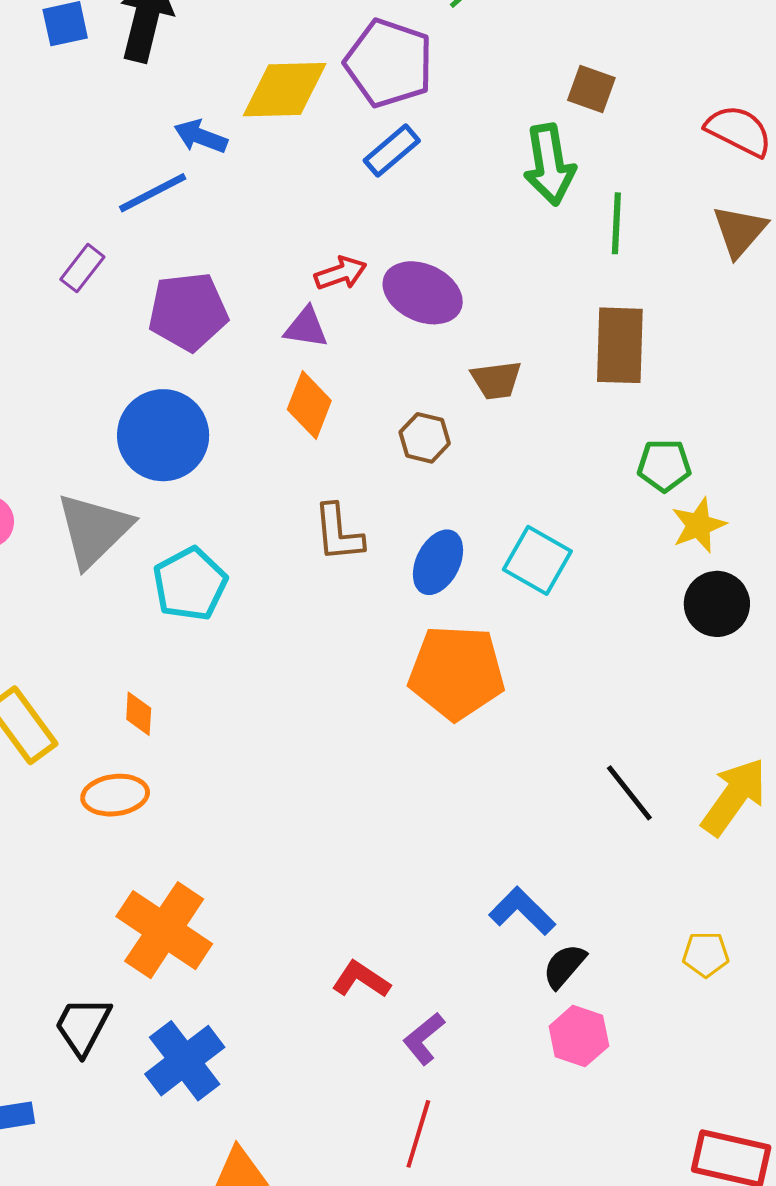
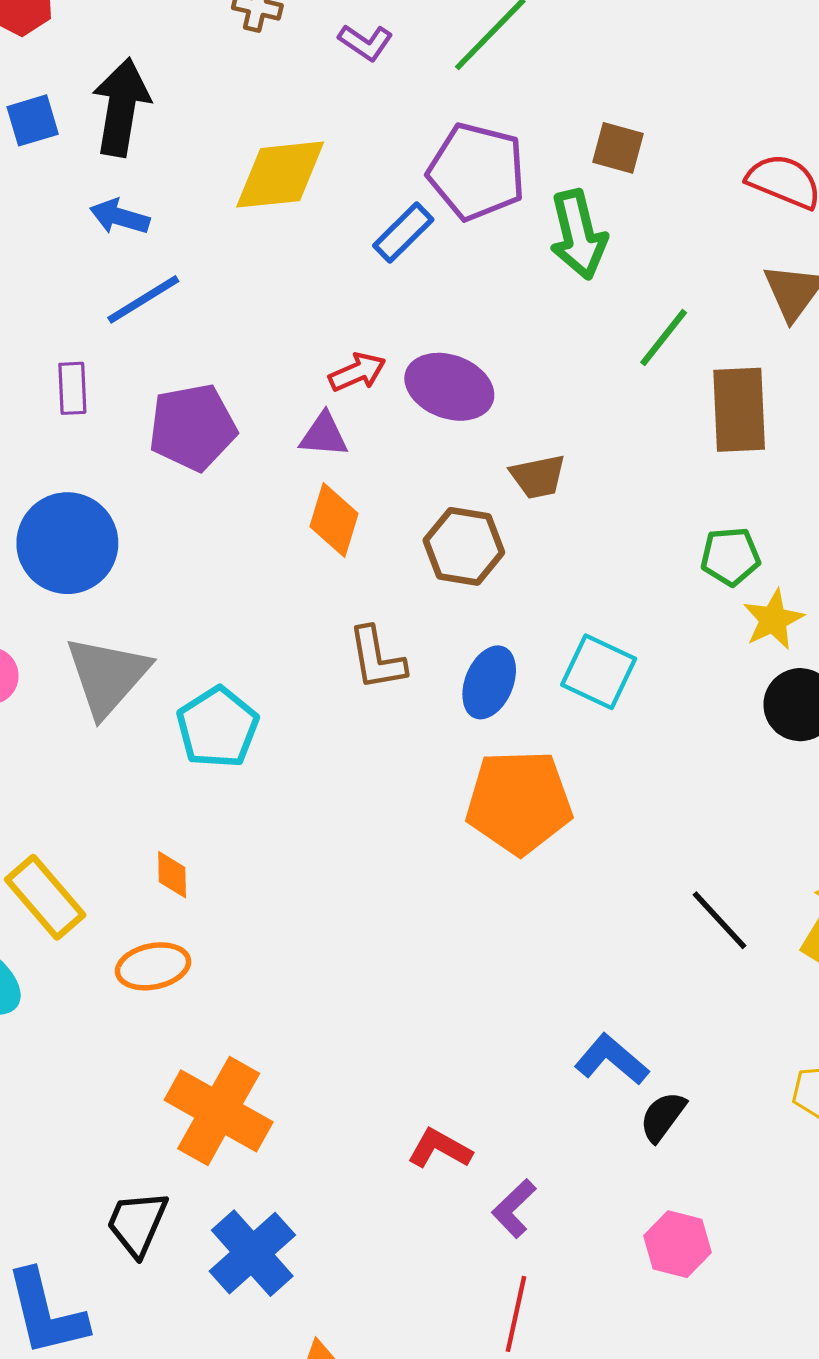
purple pentagon: (389, 63) -> (477, 172), moved
blue arrow: (201, 136) -> (120, 217), moved
green line: (616, 223) -> (664, 337), moved, turned 40
purple rectangle: (82, 268) -> (72, 388), turned -36
brown rectangle: (620, 345) -> (739, 410), moved
blue circle: (163, 435) -> (67, 543), moved
brown hexagon: (425, 438) -> (464, 546), size x1.4
pink hexagon: (579, 1036) -> (677, 1244), moved

